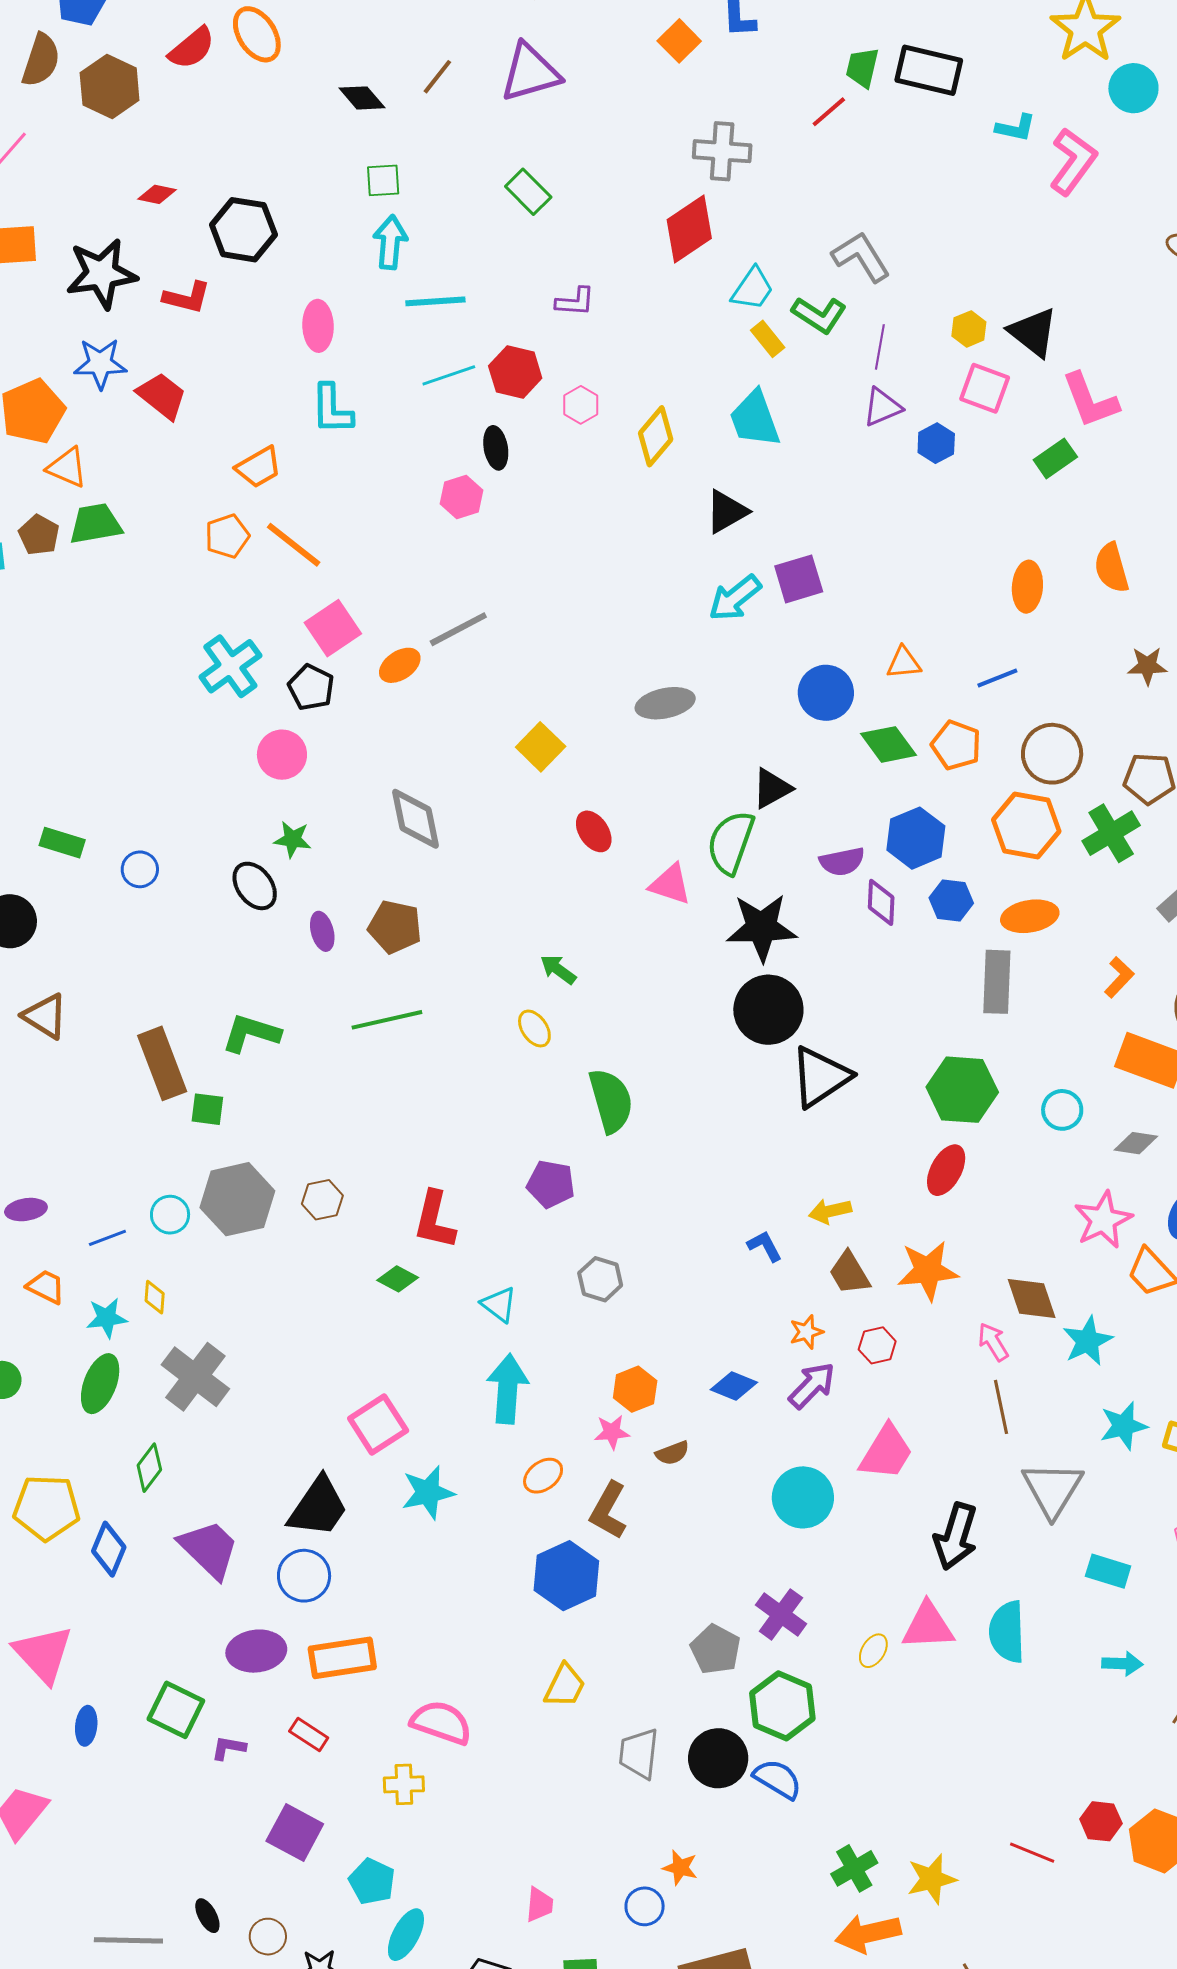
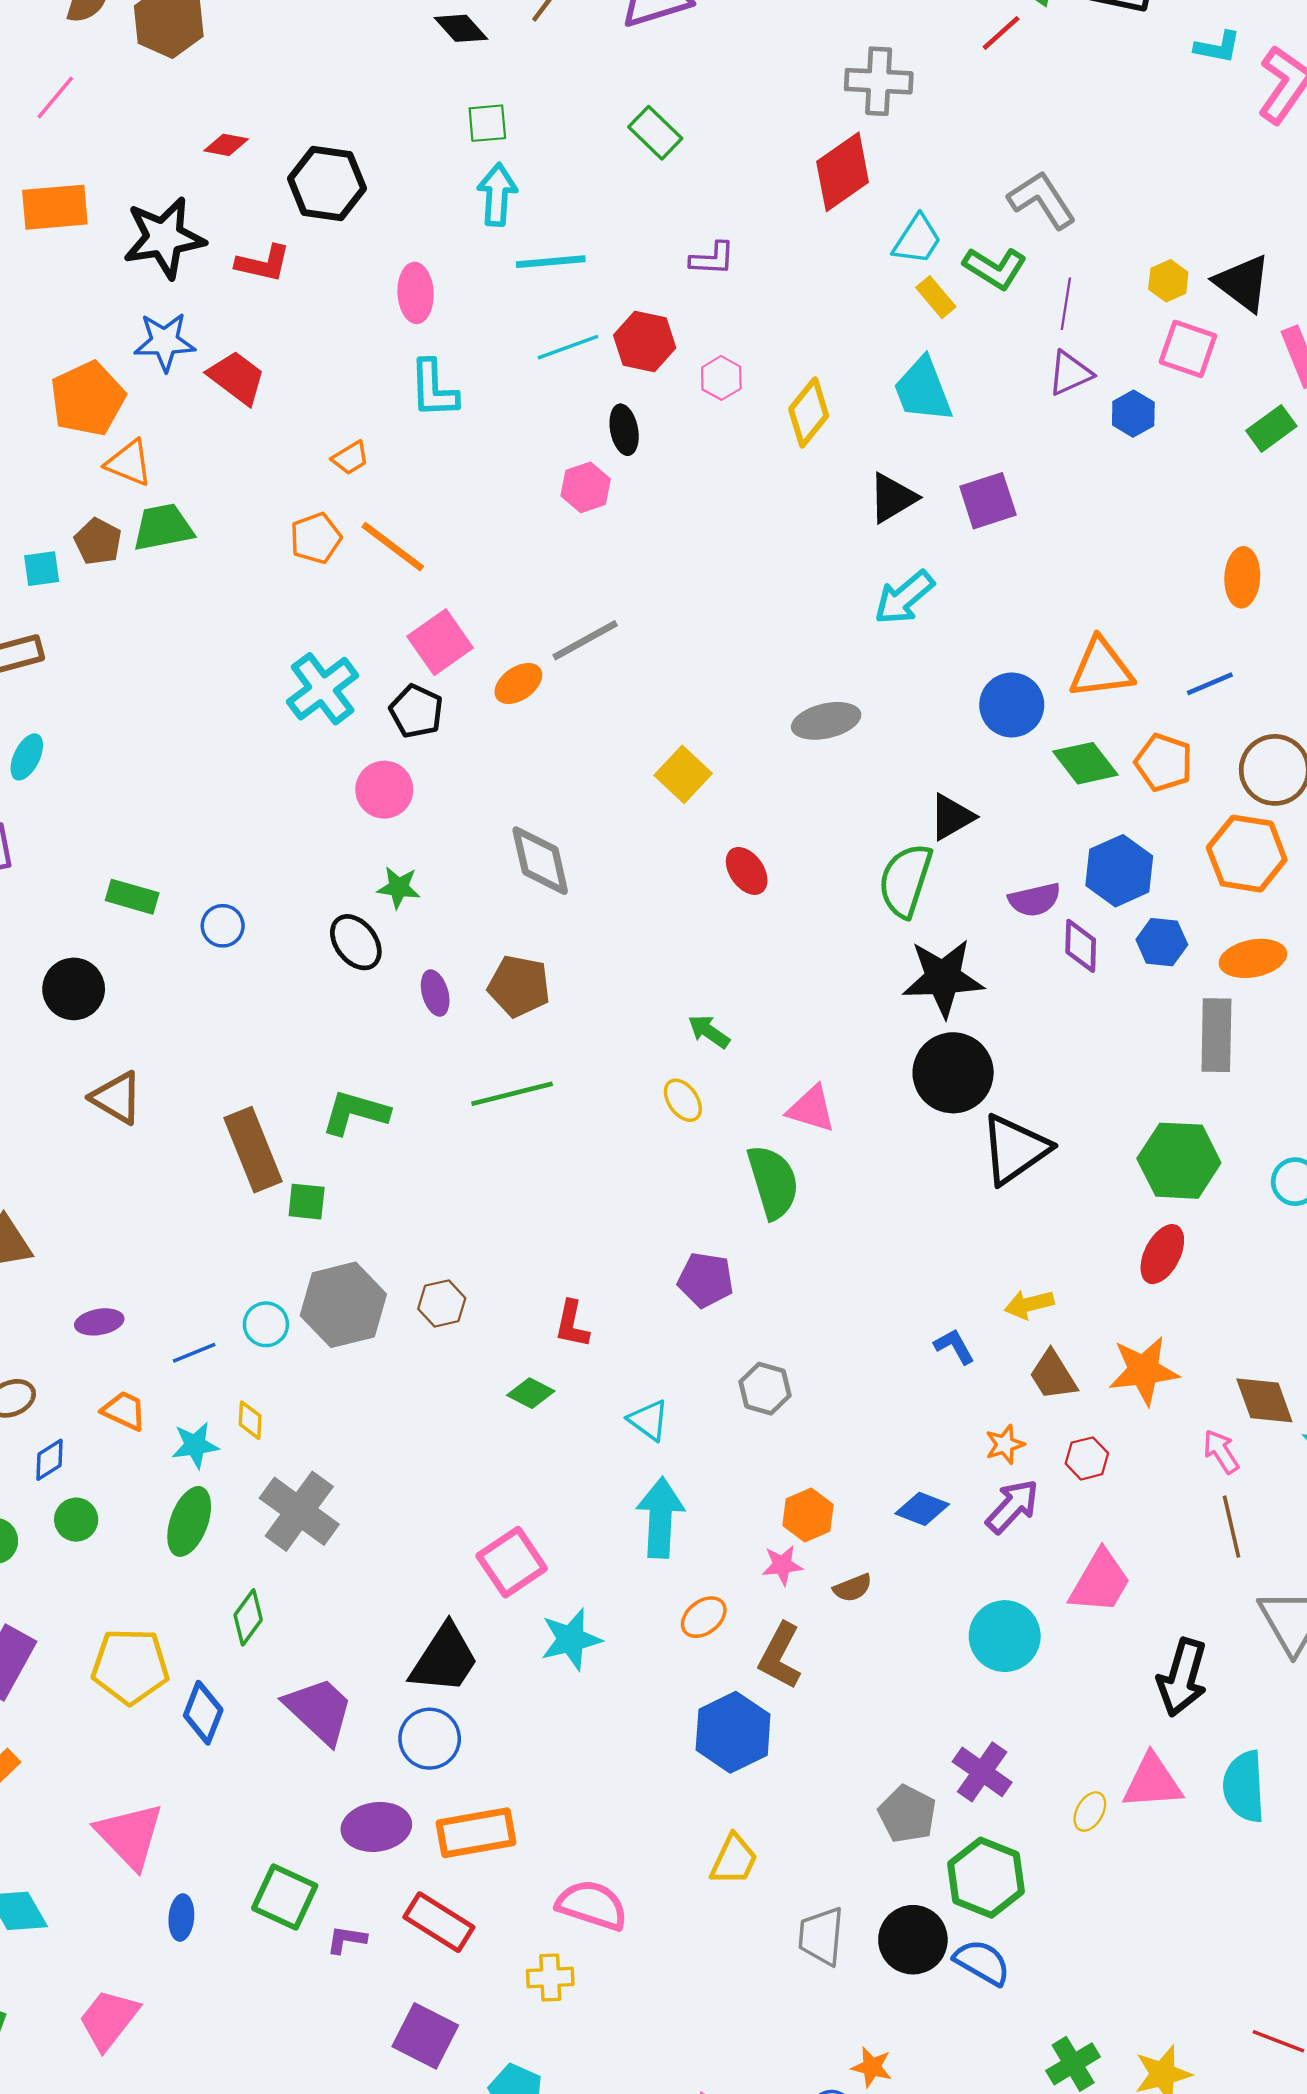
orange trapezoid: (259, 467) -> (350, 458), size x0.7
purple square: (799, 579) -> (988, 501), moved
orange triangle: (904, 663) -> (1101, 668), size x1.6
pink triangle: (670, 884) -> (811, 1109), moved
red L-shape: (435, 1220) -> (572, 1324), size x0.7
red rectangle: (309, 1734) -> (439, 1922), size x1.5

